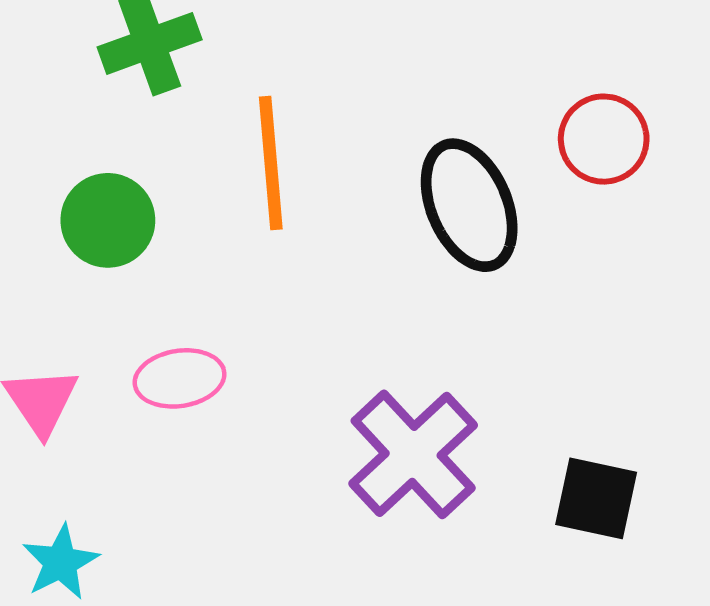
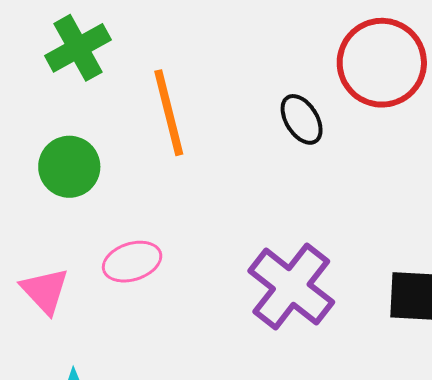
red circle: (604, 139) -> (382, 63), size x1.5
black ellipse: (469, 205) -> (302, 119), size x0.6

